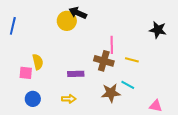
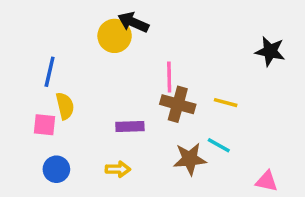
blue line: (13, 26) -> (50, 72), moved
pink line: (112, 45) -> (169, 77), moved

